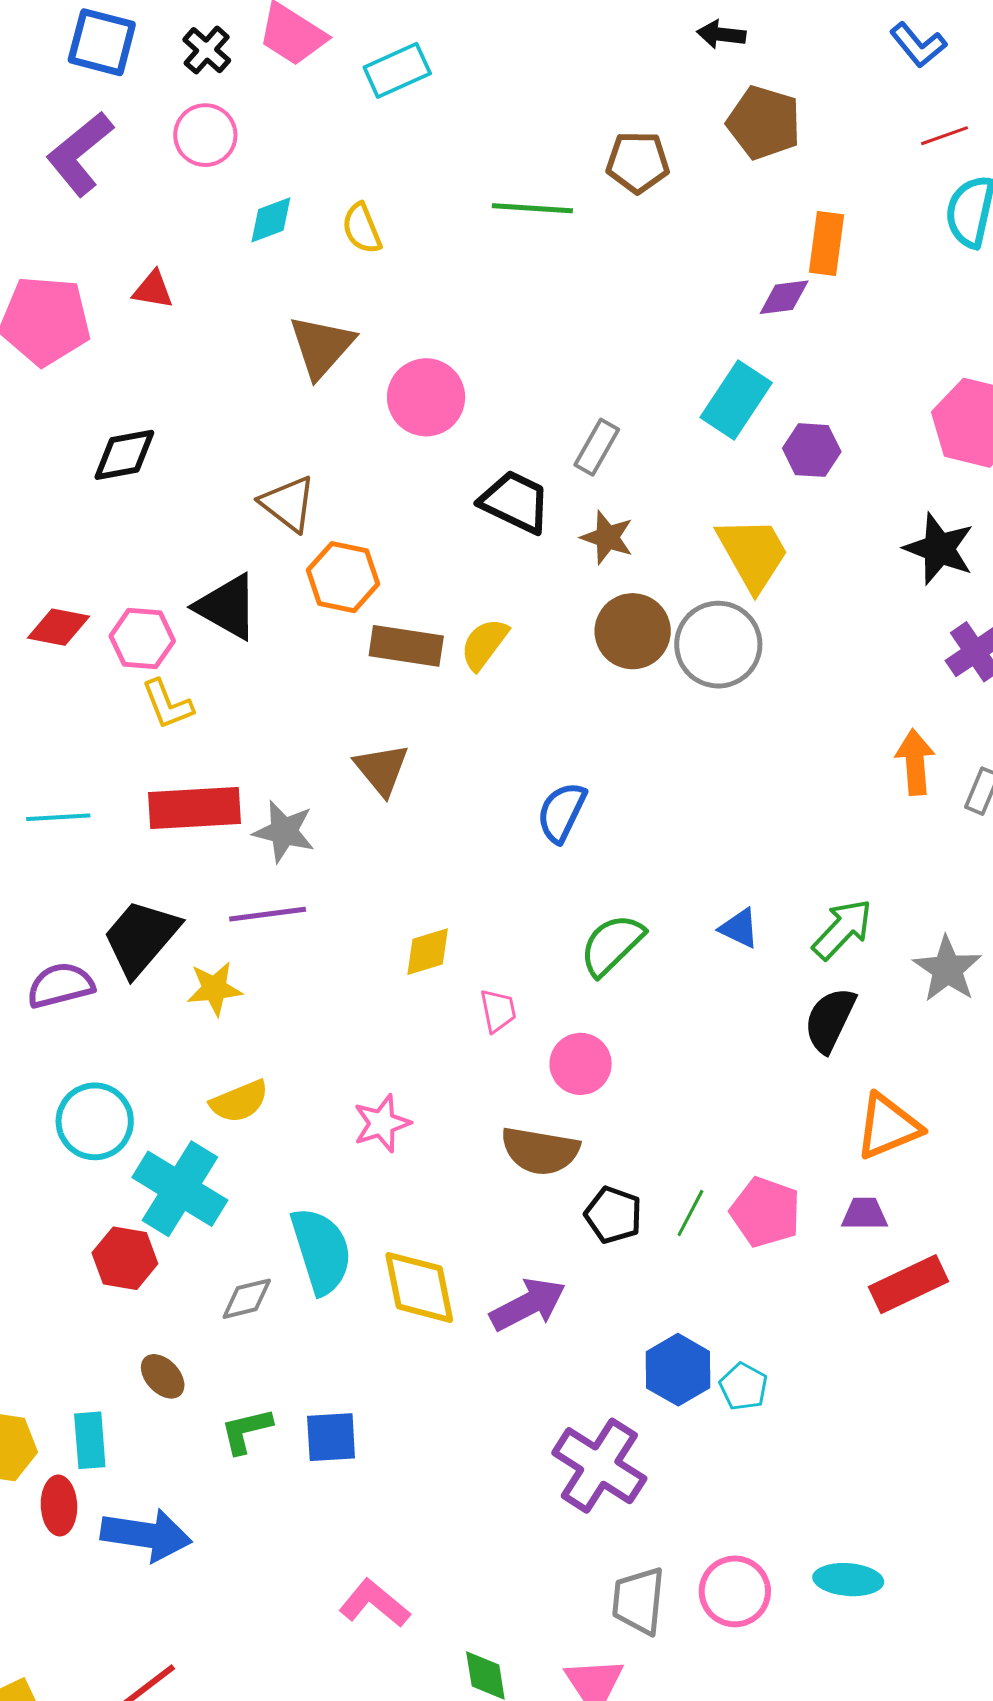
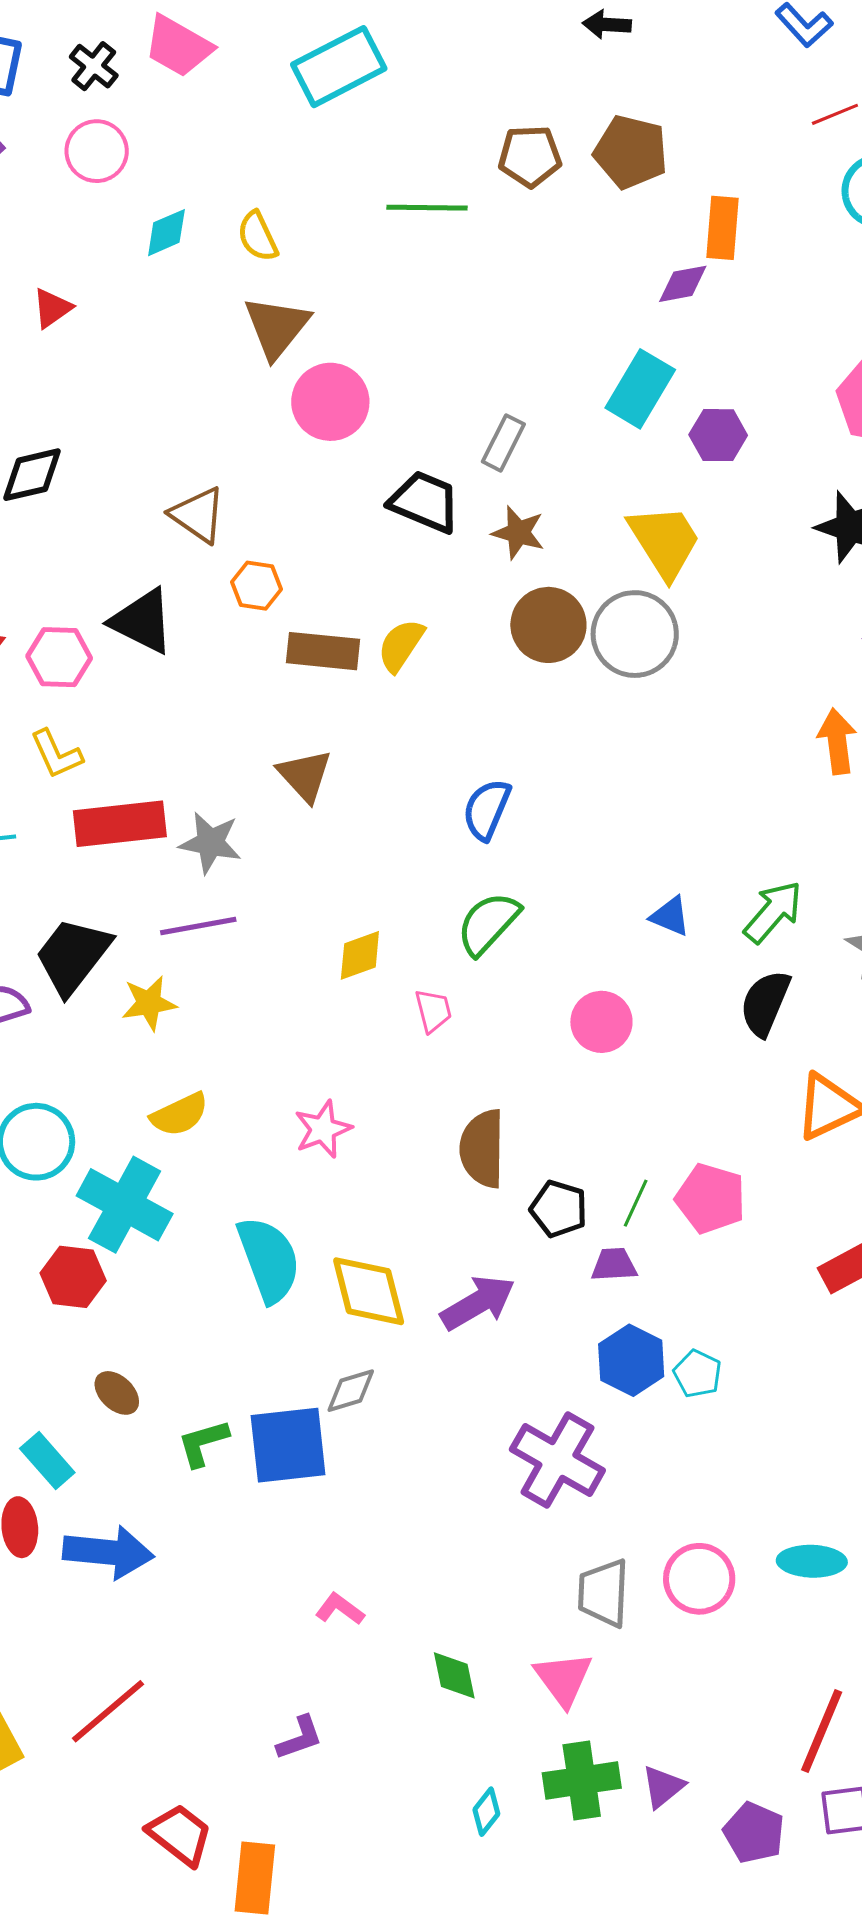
cyan rectangle: (397, 70) -> (339, 67), moved, size x1.4
brown pentagon: (764, 123) -> (631, 152), moved
red triangle: (153, 290) -> (52, 308), turned -42
brown triangle: (321, 346) -> (277, 327), moved
orange hexagon: (343, 577) -> (257, 586), size x0.7
yellow L-shape: (167, 704) -> (56, 754), moved
green semicircle: (612, 945) -> (488, 923), moved
pink circle: (581, 1064) -> (601, 1022), moved
brown semicircle: (540, 1151) -> (482, 1149), turned 84
purple trapezoid: (864, 1214) -> (614, 1265), moved
gray diamond: (247, 1299) -> (351, 1391), moved
blue square: (331, 1437) -> (288, 1445), size x1.5
cyan rectangle: (90, 1440) -> (47, 1461), turned -34
pink L-shape: (374, 1603) -> (340, 1609), size x0.7

